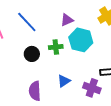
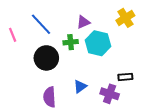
green cross: (56, 47) -> (71, 42), moved
black circle: (32, 54) -> (46, 58), size x1.5

